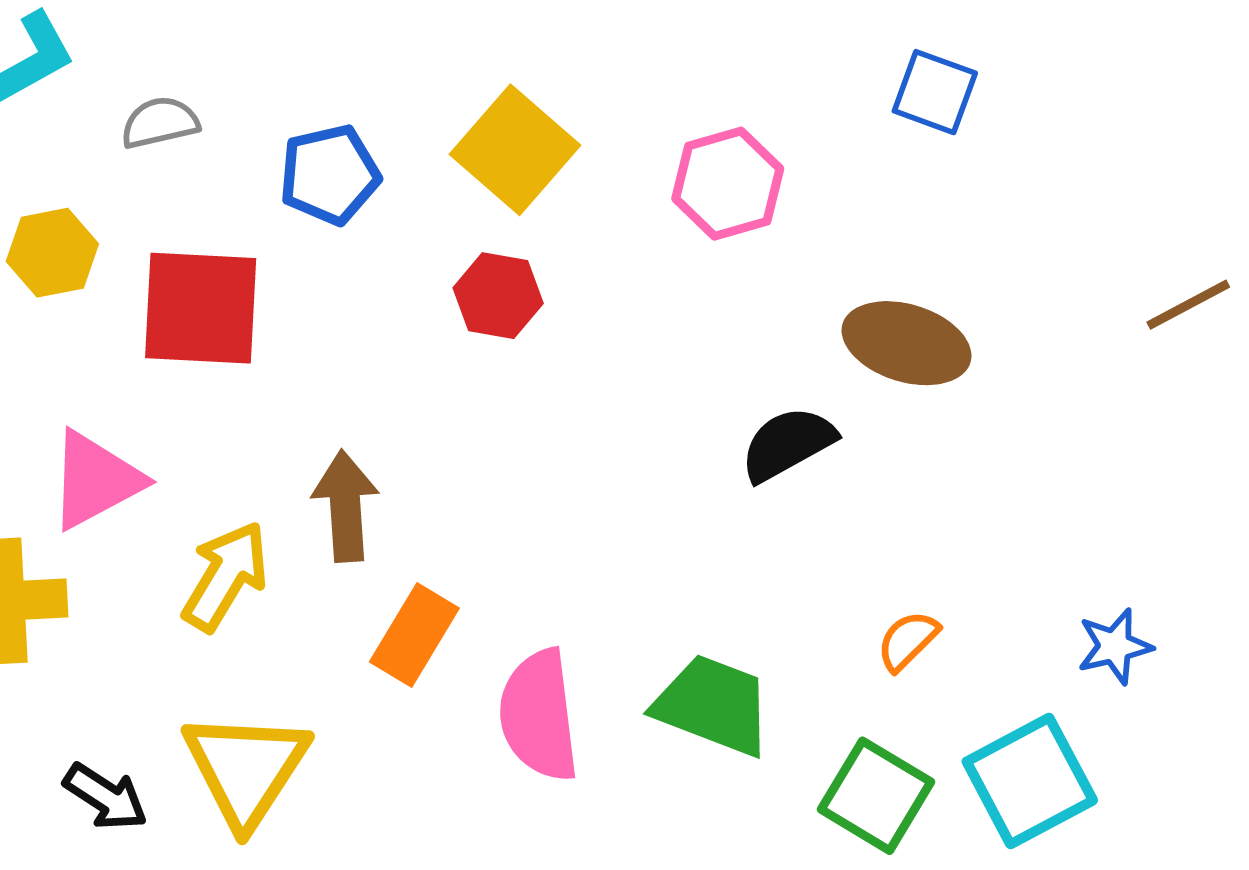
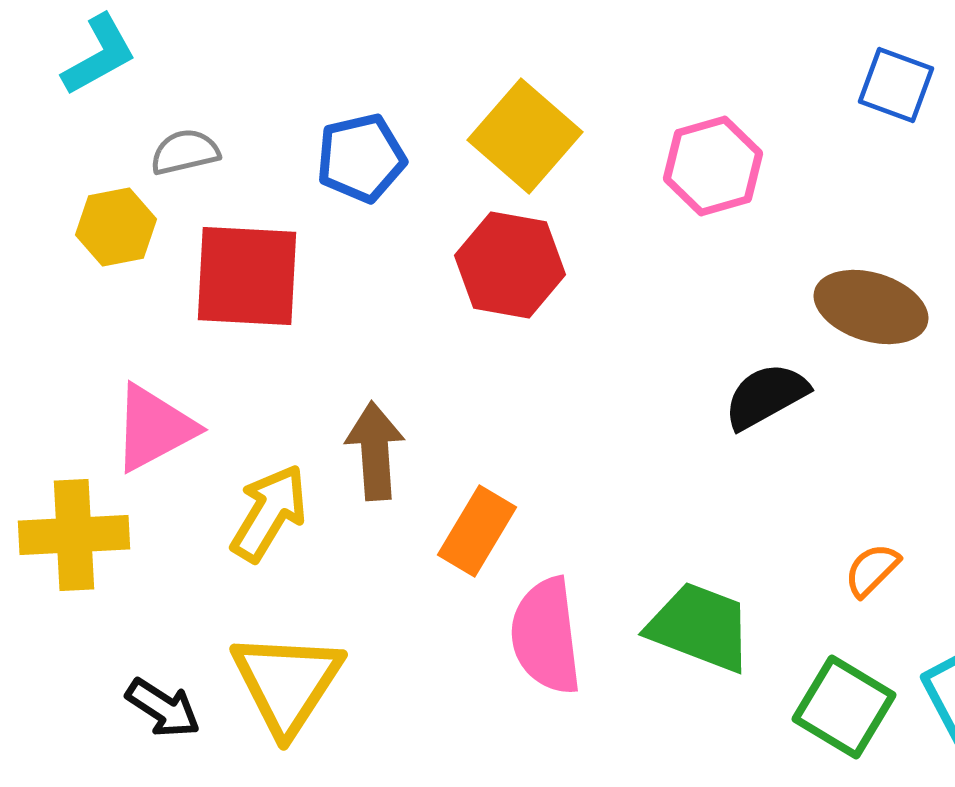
gray semicircle: (160, 123) -> (185, 152), moved
red hexagon: (498, 296) -> (510, 265), size x1.4
orange rectangle: (414, 635) -> (477, 531), moved

